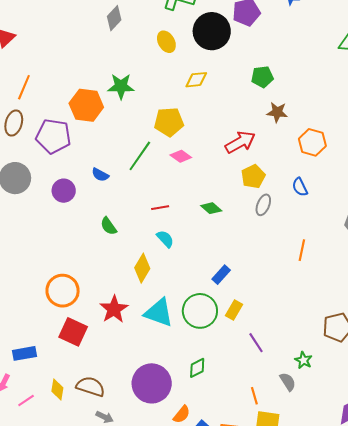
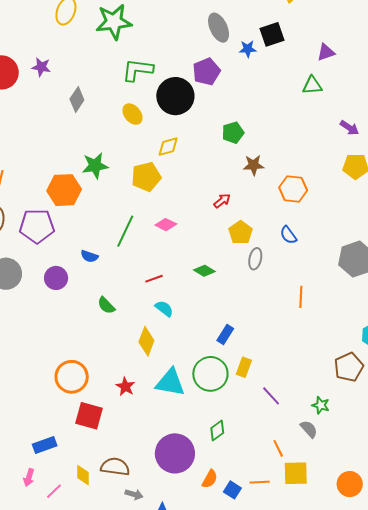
yellow pentagon: (169, 122) -> (146, 177), moved
red arrow: (240, 142) -> (222, 201), size x0.6
red star: (114, 309) -> (125, 387), size x0.7

